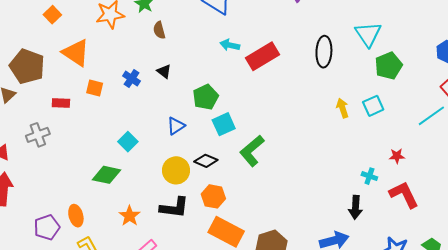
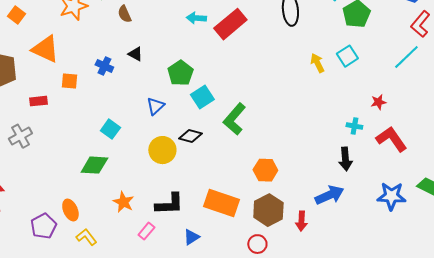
orange hexagon: (213, 196) -> (265, 170), moved
black L-shape: (174, 208) -> (169, 204), moved

